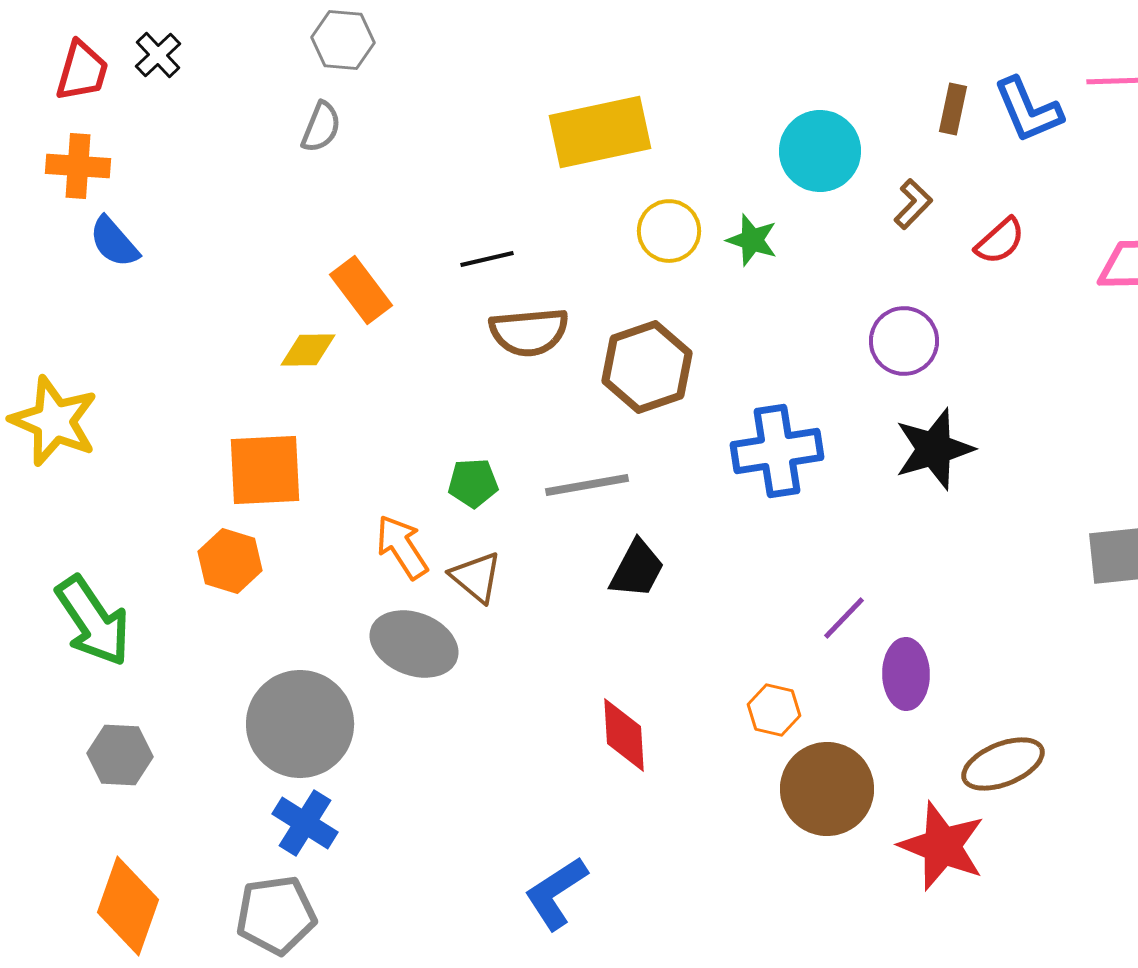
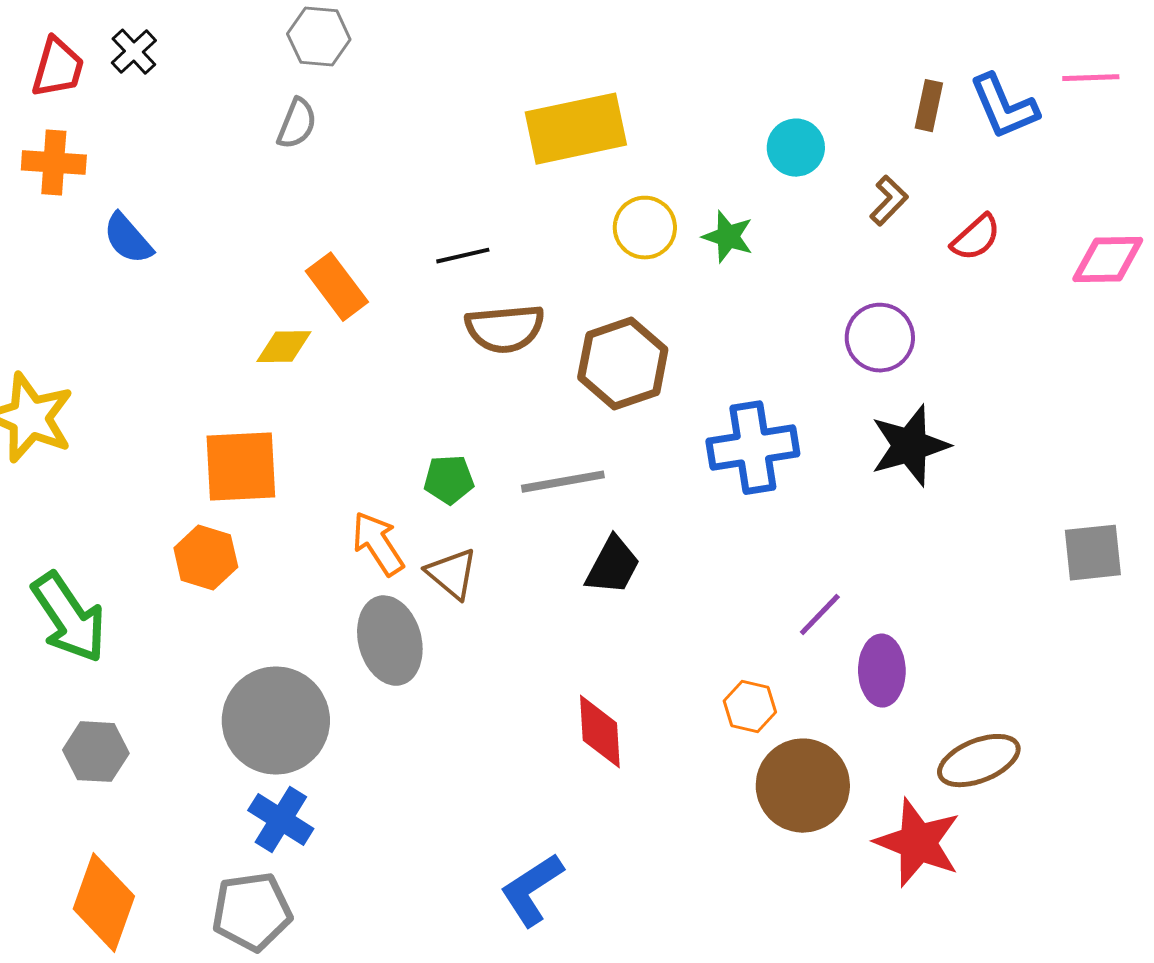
cyan circle: (820, 151) -> (796, 148), size x0.7
blue semicircle: (114, 242) -> (128, 239), moved
gray ellipse: (414, 644) -> (390, 641), turned 54

